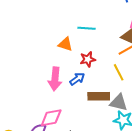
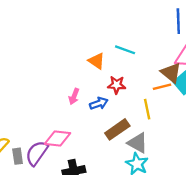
pink arrow: (55, 79) -> (74, 96), size x0.6
brown rectangle: (99, 96) -> (117, 129), turned -50

